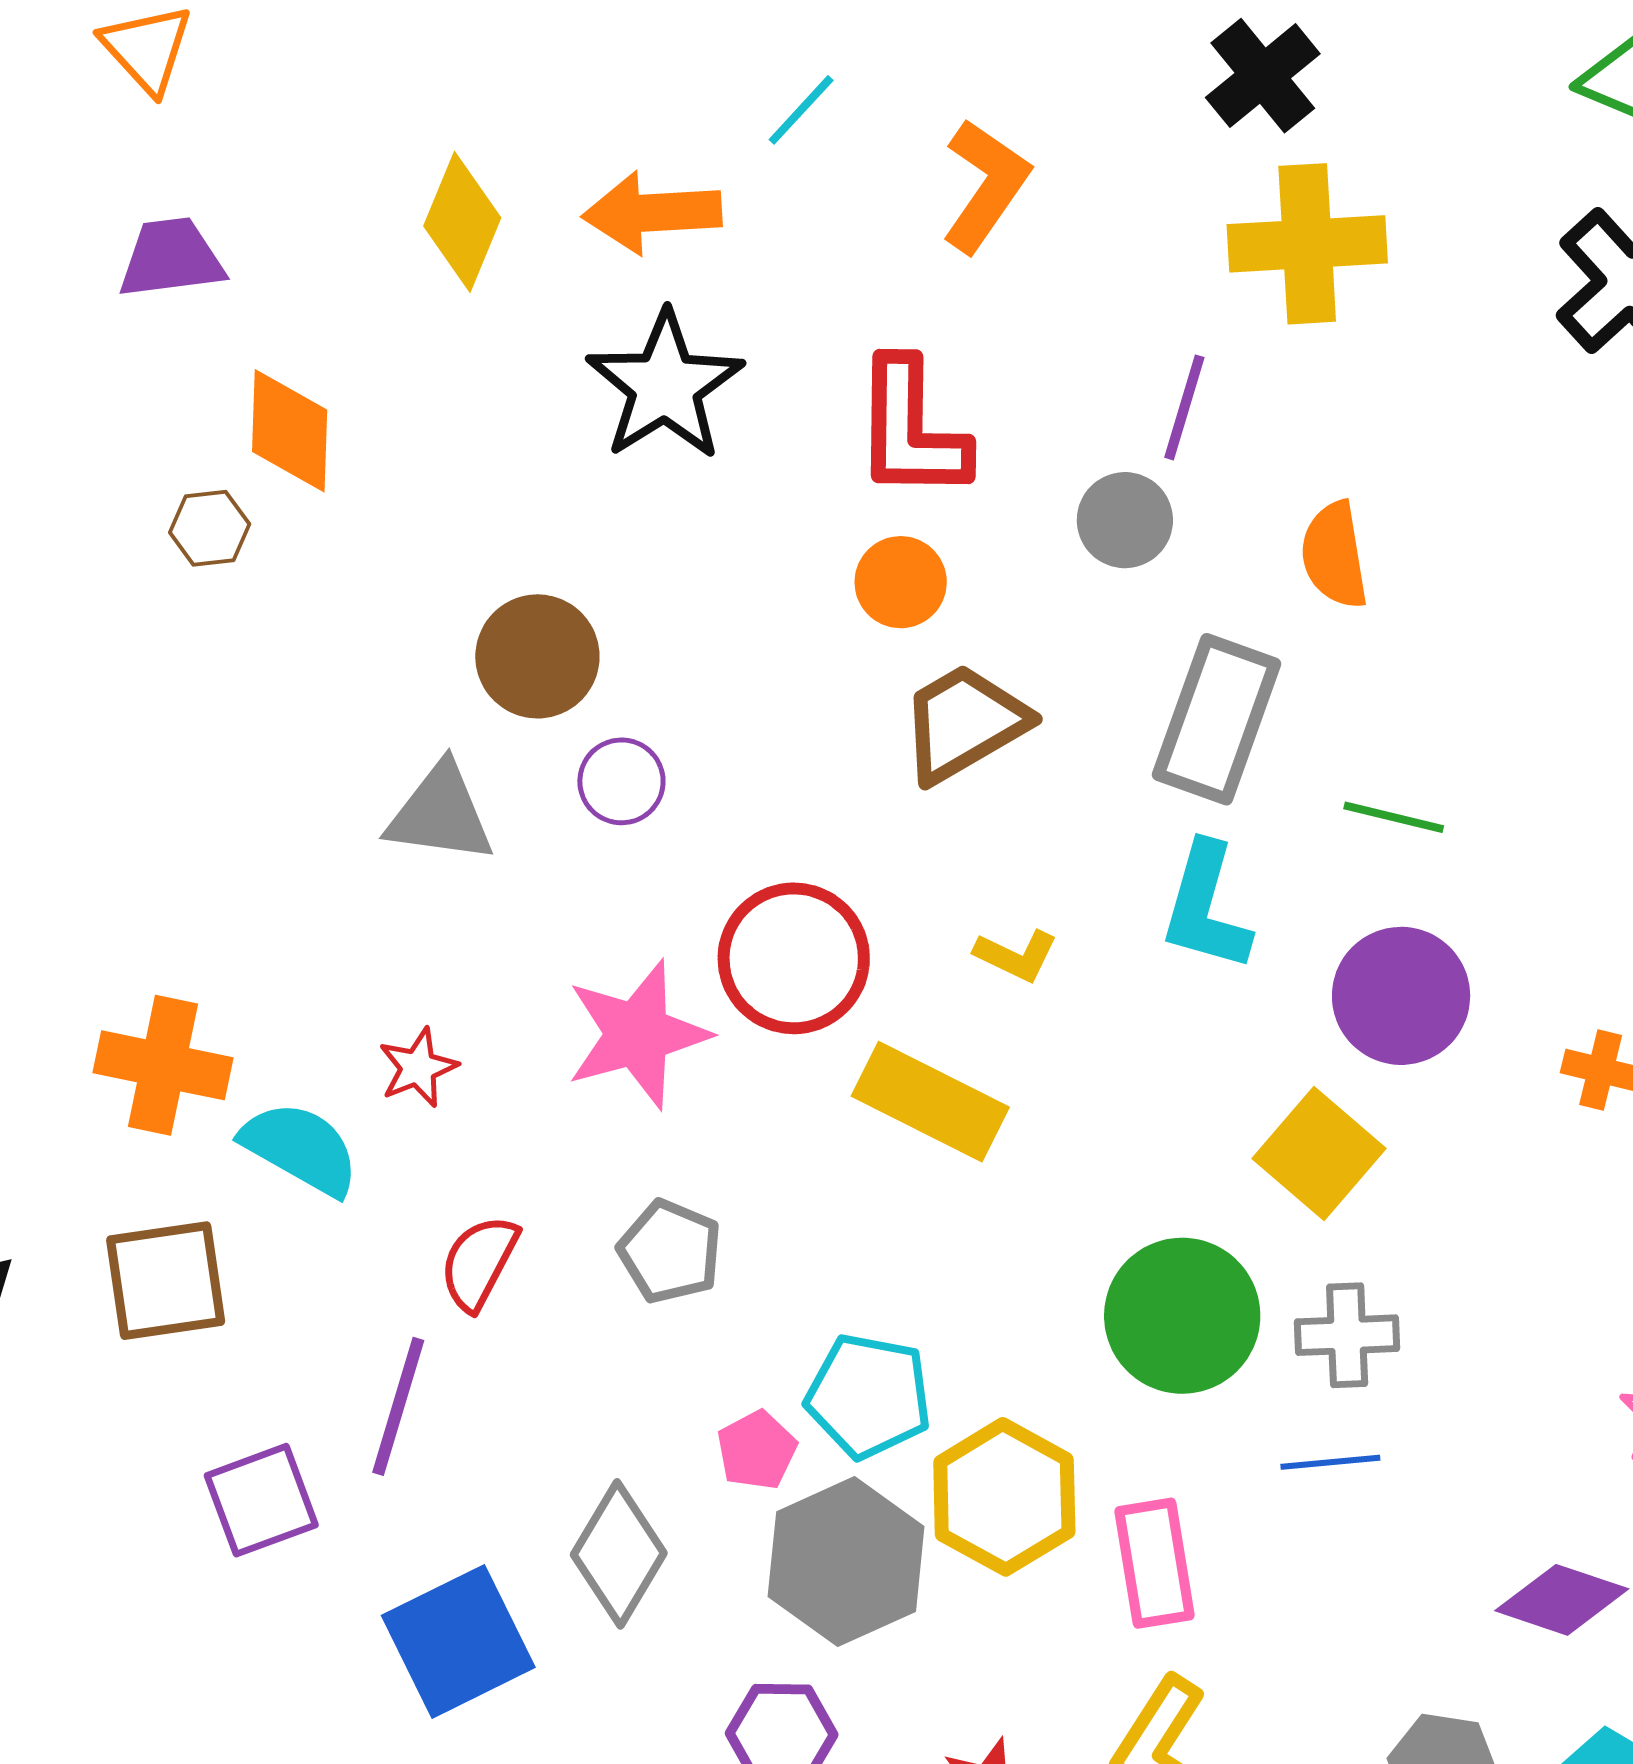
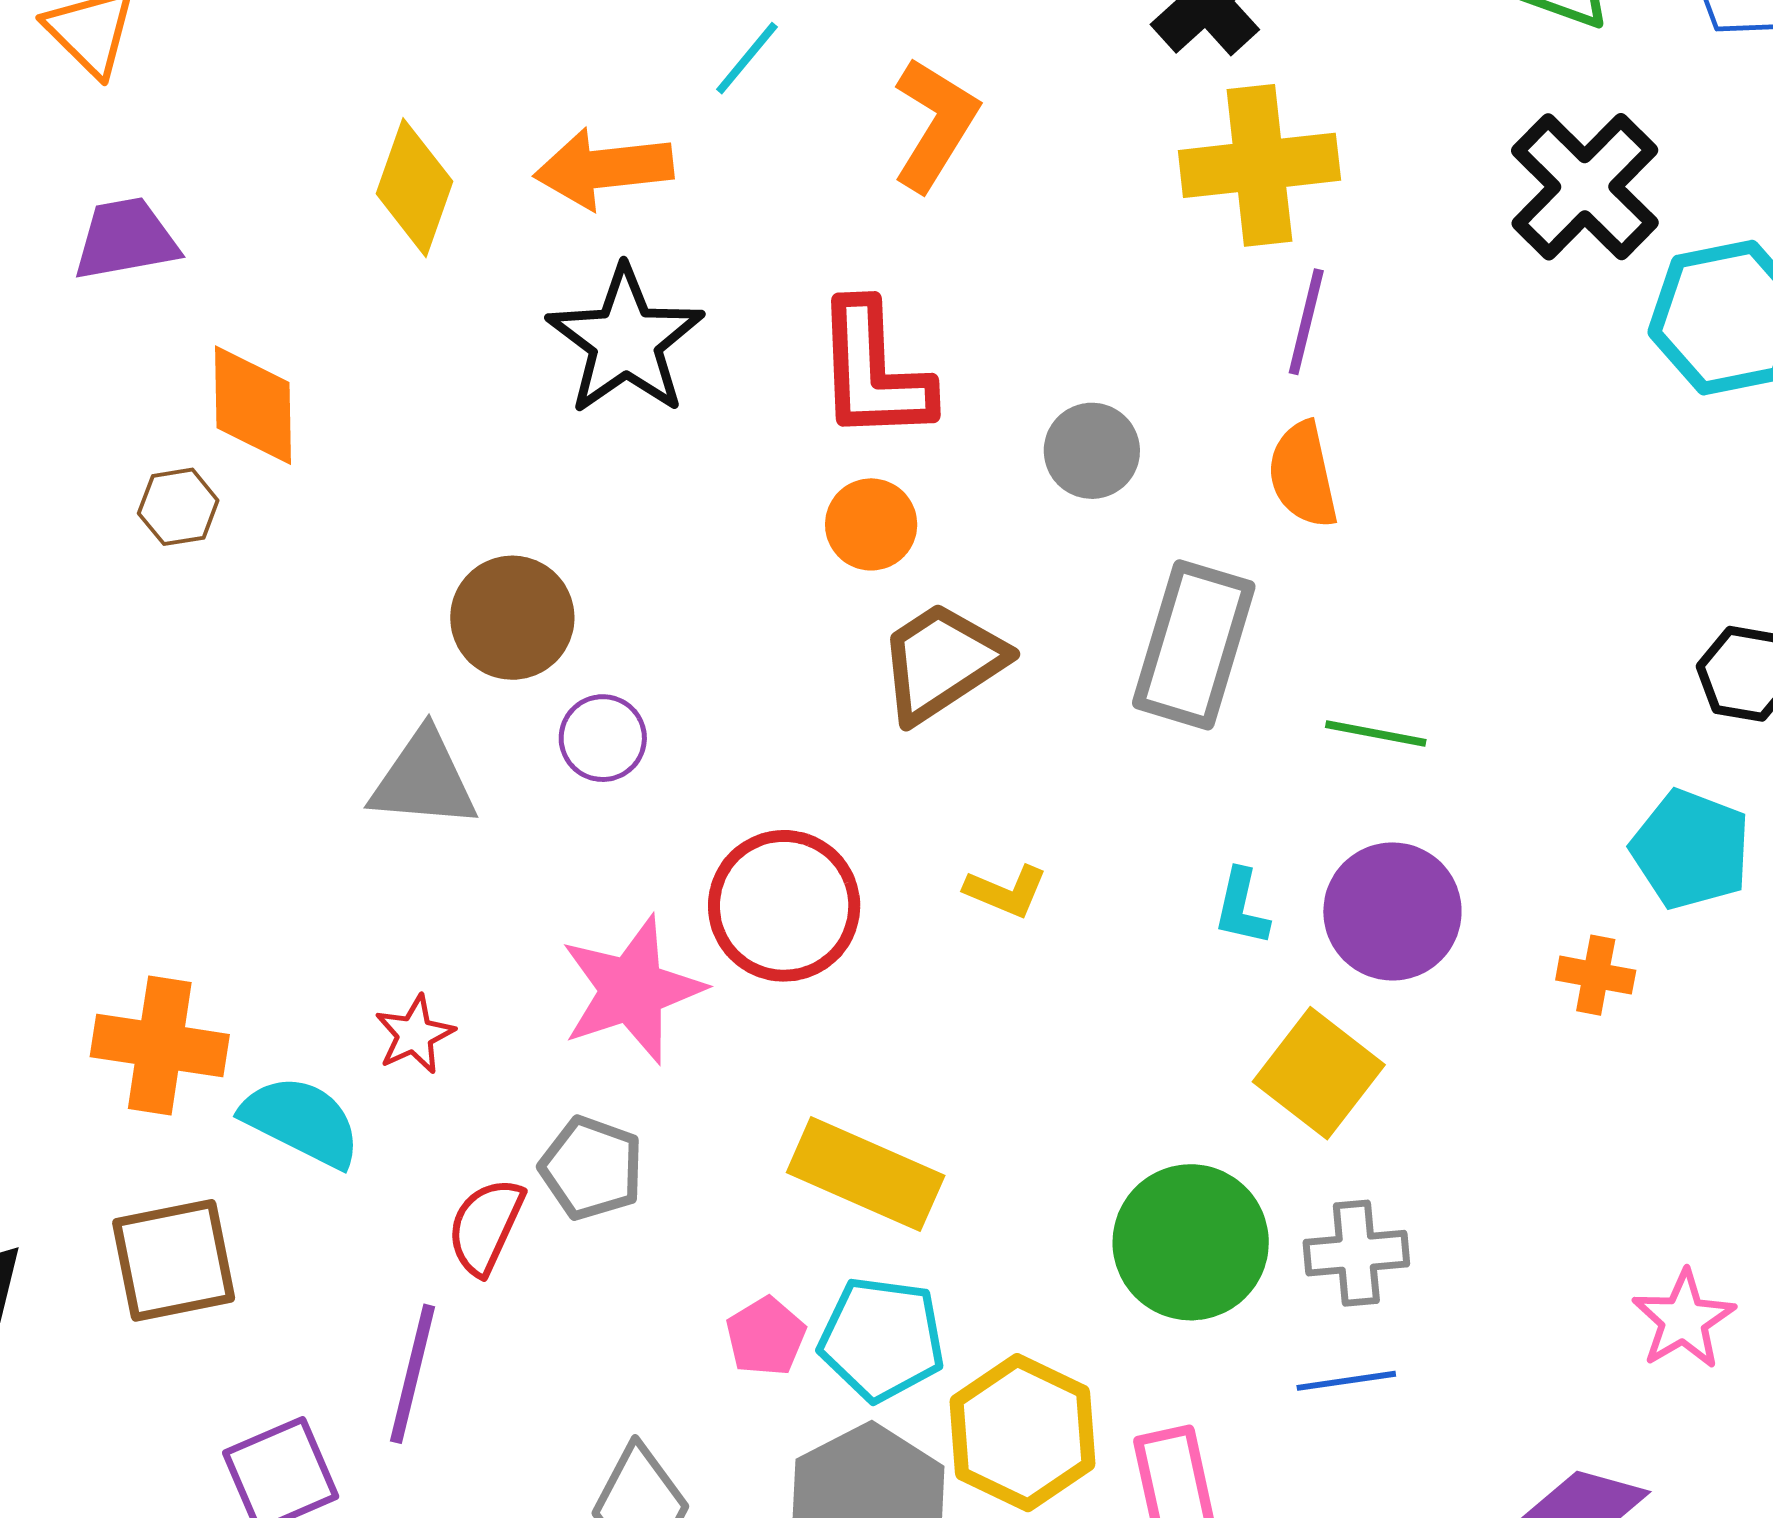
purple line: (1184, 407) -> (1306, 322), moved
cyan L-shape: (1206, 907) -> (1241, 907), moved, size x0.6
yellow rectangle: (930, 1102) -> (866, 1174), moved
gray pentagon: (670, 1252) -> (591, 1168), moved
pink pentagon: (757, 1450) -> (766, 1336), moved

